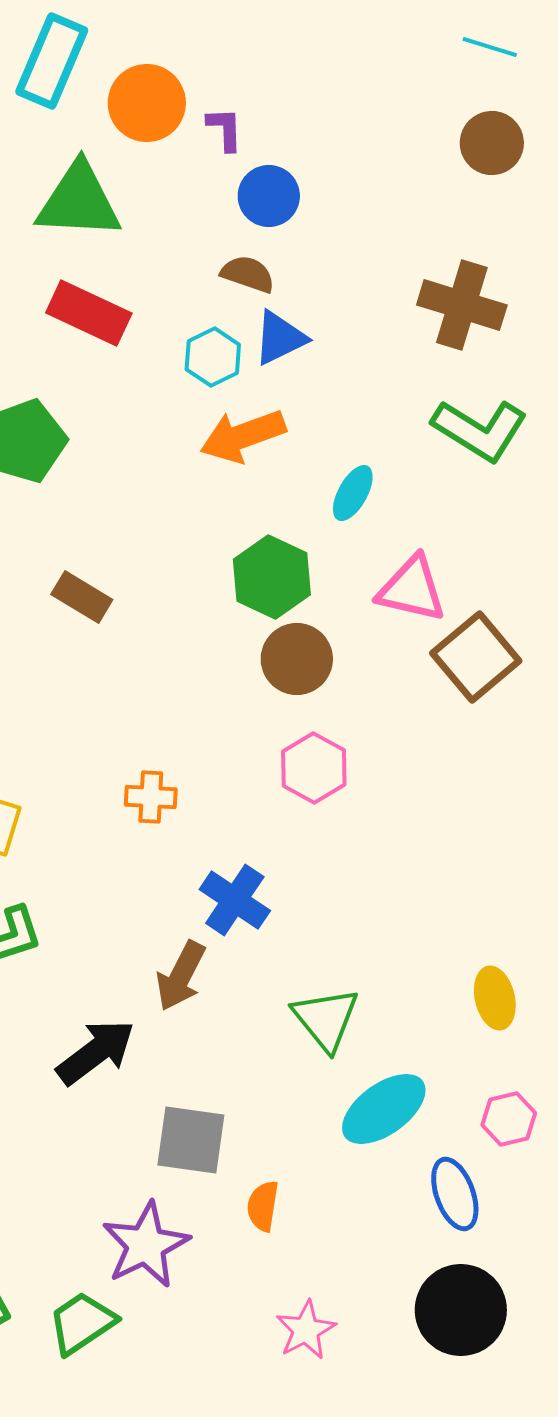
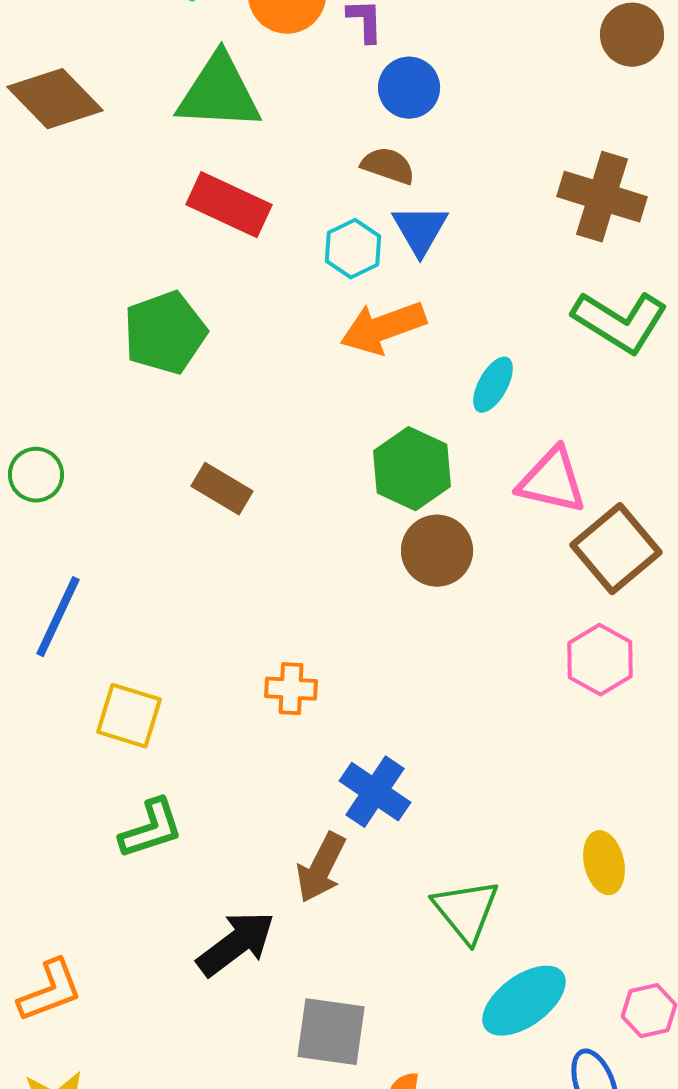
blue triangle: (280, 338) -> (420, 230), turned -34
pink hexagon: (314, 768) -> (600, 660), moved
yellow ellipse: (495, 998) -> (604, 863), moved

